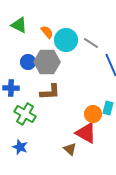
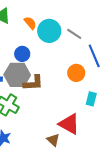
blue circle: (28, 62) -> (22, 54), moved
gray hexagon: (47, 62) -> (17, 75), moved
orange circle: (93, 114) -> (76, 73), moved

